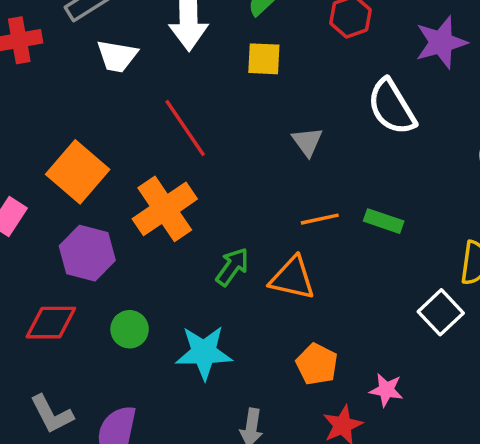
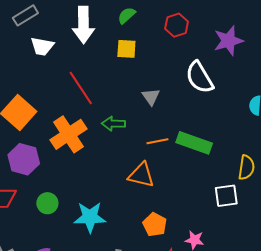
green rectangle: (384, 221) -> (194, 143), size x1.6
green arrow: (232, 267) -> (113, 124), moved, turned -125
white square: (441, 312) -> (226, 196), turned 35

